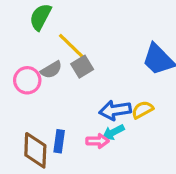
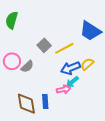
yellow line: (71, 46) -> (64, 48), moved, turned -60
gray semicircle: (51, 70) -> (27, 66), moved
blue rectangle: (59, 141) -> (45, 101), moved

